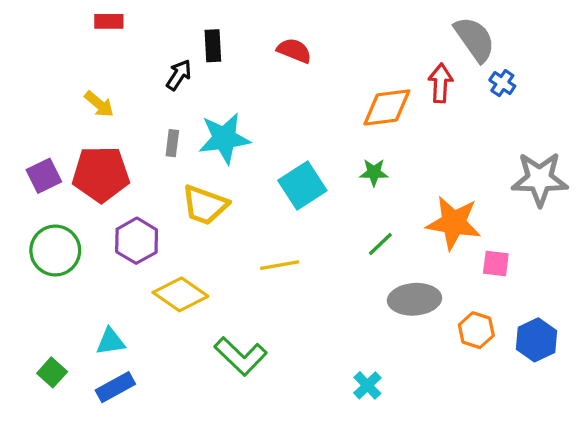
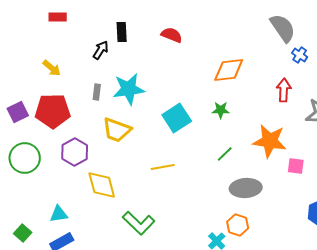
red arrow: (441, 83) -> (284, 90), moved
yellow diamond: (180, 294) -> (102, 185), turned 40
orange hexagon: (476, 330) -> (238, 225), moved

